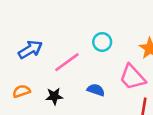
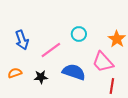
blue arrow: (30, 50) -> (22, 40), turned 102
blue semicircle: (96, 90) -> (74, 72), size x1.6

